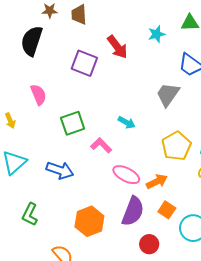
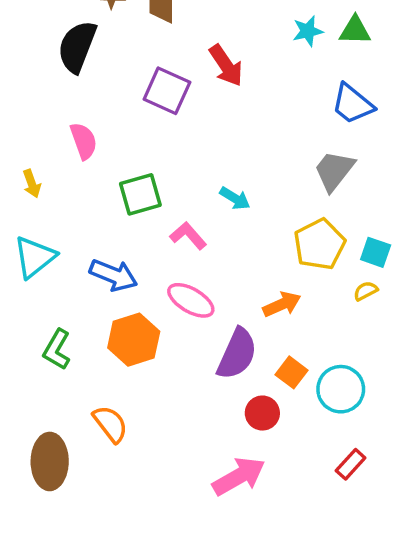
cyan star: (157, 34) -> (308, 31), moved
gray trapezoid: (168, 95) -> (334, 171), moved
pink ellipse: (126, 175) -> (191, 300), moved
orange square: (167, 210) -> (292, 372), moved
orange hexagon: (89, 221) -> (134, 340), moved

